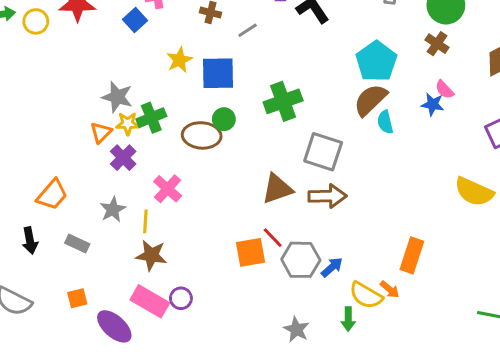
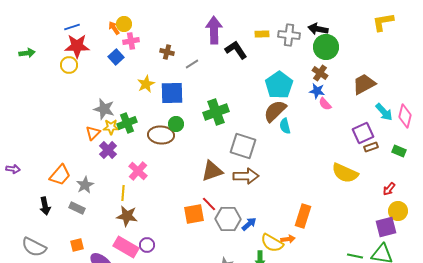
yellow circle: (36, 21) -> (69, 65), moved
blue star: (433, 104) -> (317, 91), moved
gray star: (113, 209) -> (85, 185), moved
orange arrow: (390, 289) -> (288, 239), turned -48

